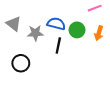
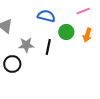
blue semicircle: (56, 24) -> (46, 16), moved
gray star: (35, 33) -> (26, 45), moved

